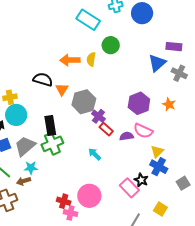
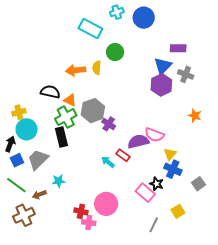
orange triangle: (62, 89) -> (70, 100), turned -32
purple hexagon: (139, 103) -> (161, 85), moved
orange star: (169, 104) -> (195, 116), moved
red rectangle: (106, 129) -> (123, 155), moved
purple semicircle: (127, 136) -> (138, 141), size x1.5
green cross: (52, 144) -> (66, 117), moved
cyan star: (31, 168) -> (59, 181), moved
yellow square: (160, 209) -> (178, 211), turned 32

